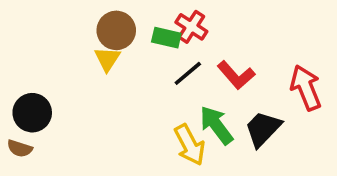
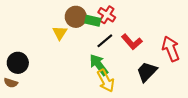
brown circle: (116, 30) -> (76, 17), moved
green arrow: (216, 125) -> (99, 65), moved

